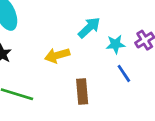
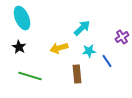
cyan star: (116, 44) -> (89, 51), moved

